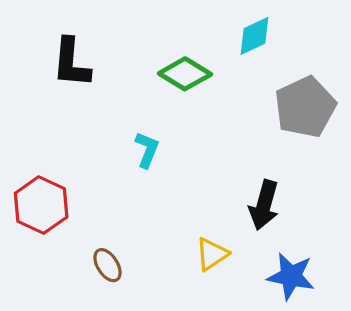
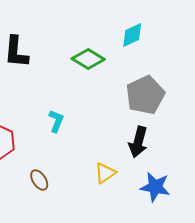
gray pentagon: (305, 107) -> (145, 95), moved
cyan L-shape: (147, 150) -> (56, 121), moved

